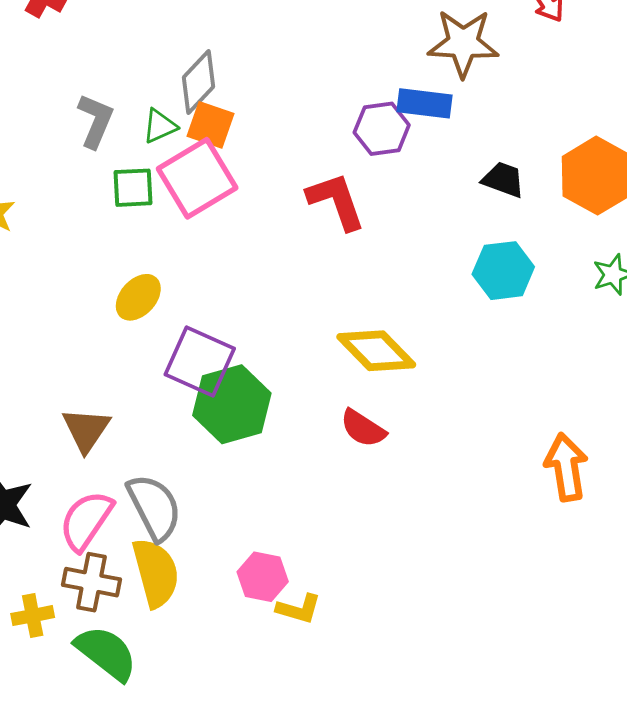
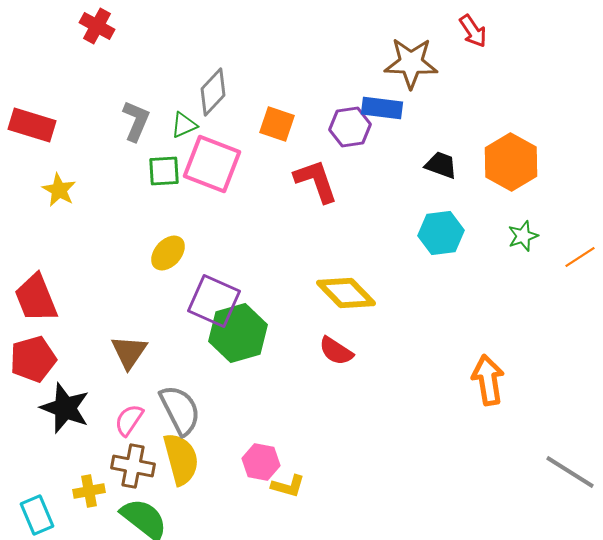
orange square: (210, 125) -> (277, 124), moved
pink square: (197, 178) -> (212, 164), turned -38
pink semicircle: (86, 521) -> (129, 420), size x0.7

